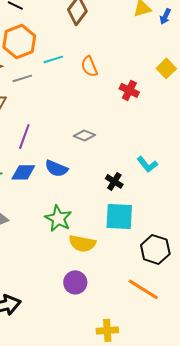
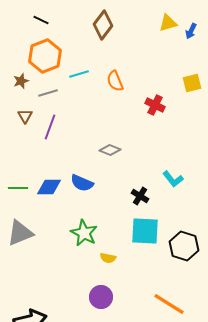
yellow square: (166, 68) -> (192, 83), turned 30
purple line: (24, 136) -> (50, 127), moved
yellow semicircle: (82, 243) -> (108, 258), size x0.6
black hexagon: (155, 249) -> (184, 246), moved

